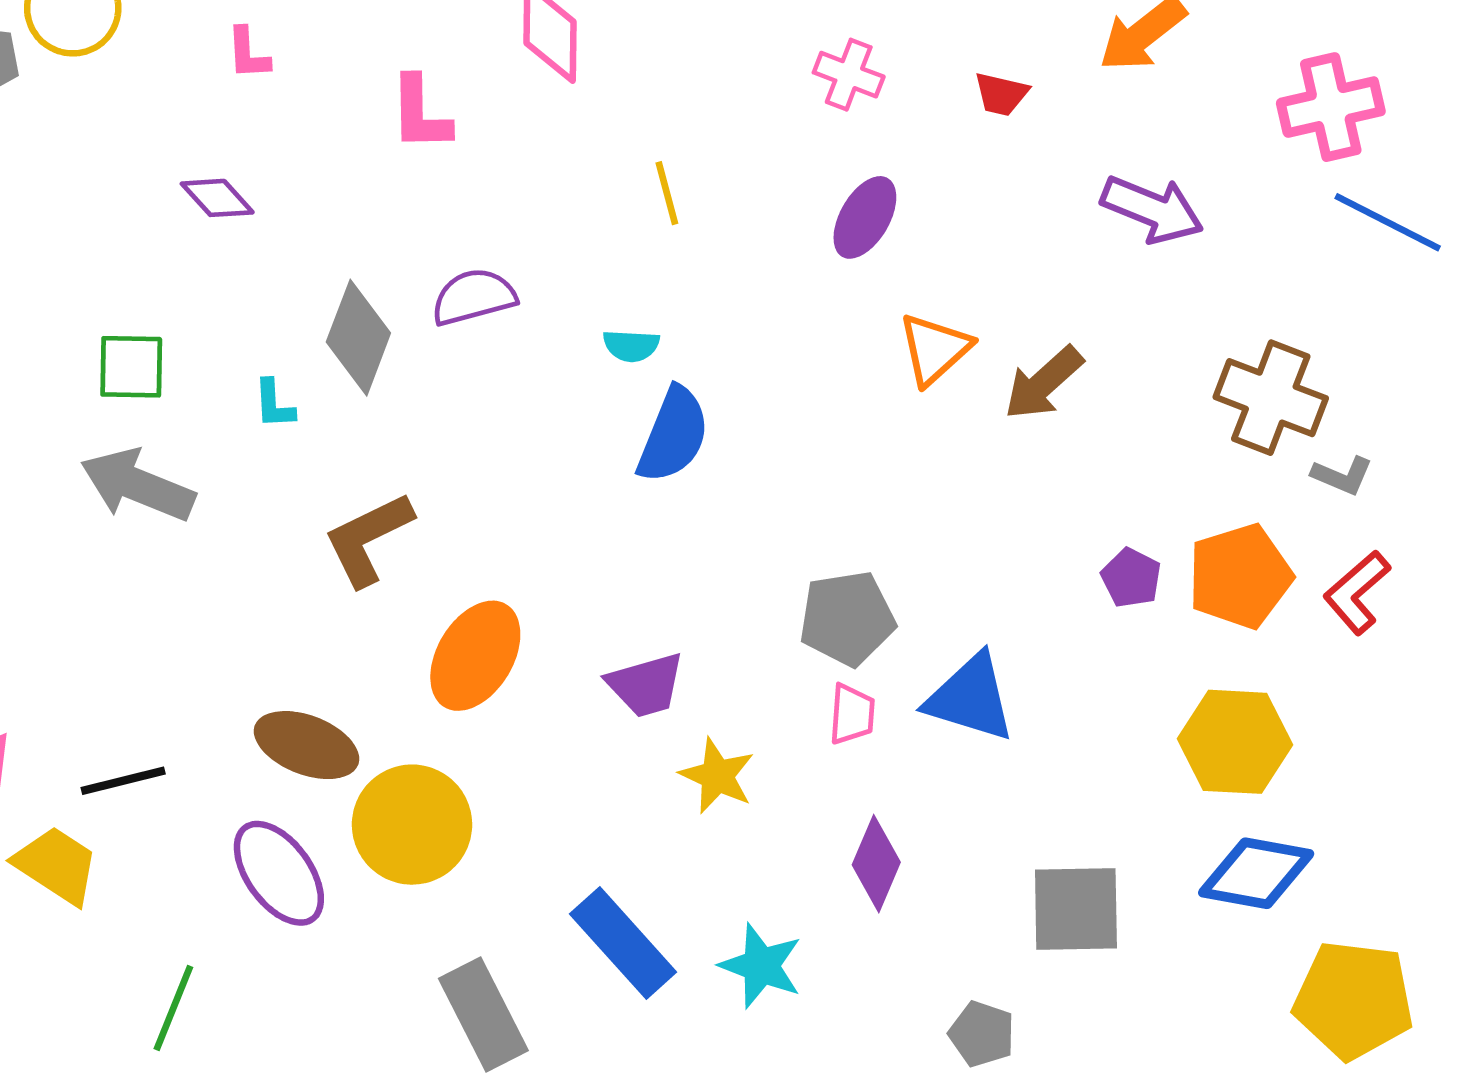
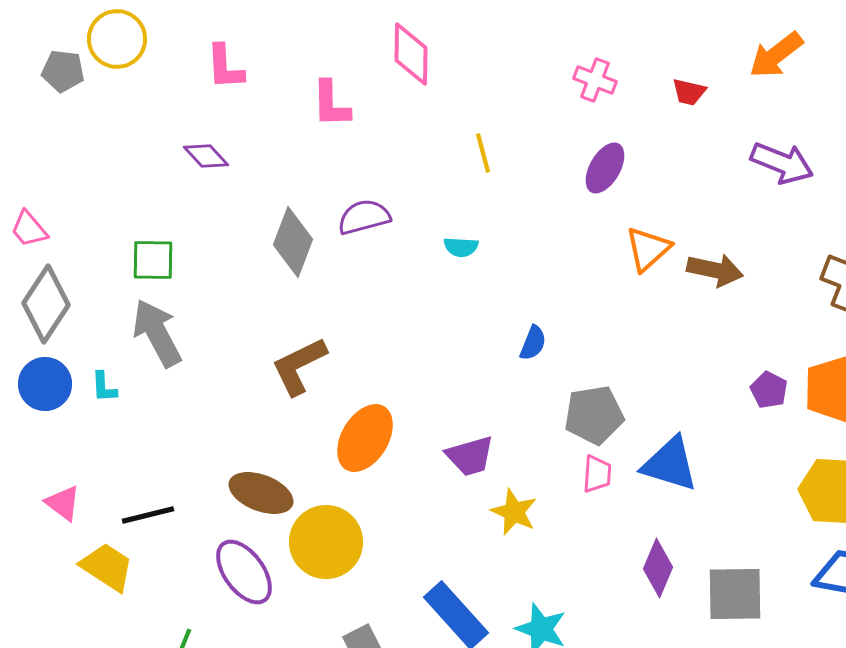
pink L-shape: (248, 53) -> (225, 67), size x1.4
brown arrow: (1043, 383) -> (715, 270), turned -126
cyan L-shape: (274, 404) -> (104, 387), moved
blue semicircle: (673, 435) -> (533, 343), moved, size x0.6
gray arrow: (138, 485) -> (157, 333), turned 40
purple diamond: (876, 864) -> (658, 568), moved

